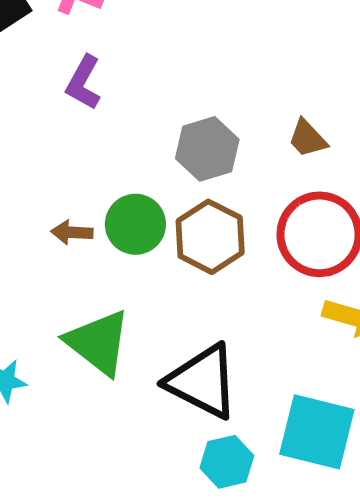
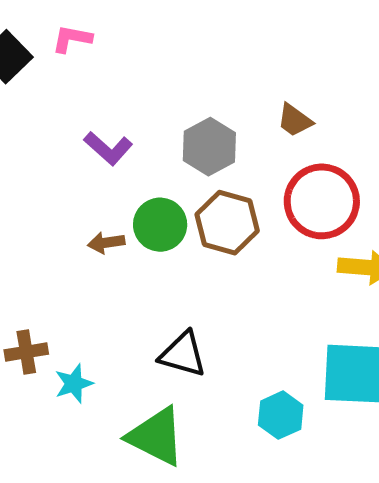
purple L-shape: (83, 83) -> (108, 148), moved, turned -66
green triangle: (98, 342) -> (156, 437), moved
black triangle: (203, 381) -> (183, 354), moved, size x0.7

